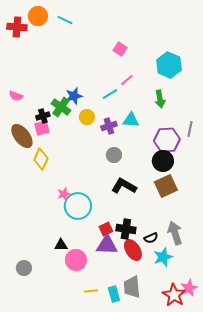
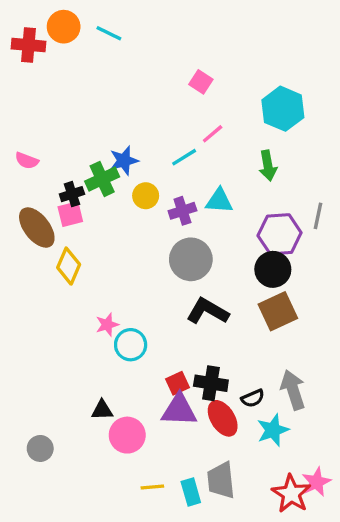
green cross: (61, 107) -> (102, 179), turned 30
gray circle: (114, 155) -> (191, 259), size x1.6
cyan circle: (78, 206) -> (131, 345), size x0.7

